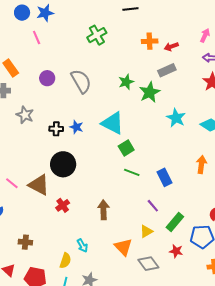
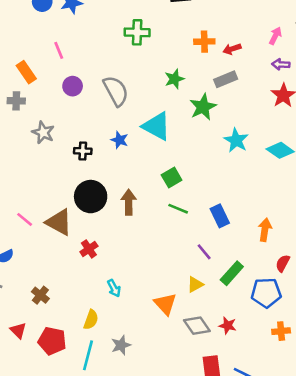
green cross: (97, 35) -> (137, 32), turned 30
pink line: (37, 37) -> (59, 50), moved
green star: (126, 82) -> (174, 79), moved
cyan triangle: (113, 123) -> (157, 126), moved
blue star: (76, 127) -> (120, 140), moved
orange arrow: (201, 164) -> (265, 230), moved
brown arrow: (103, 210) -> (129, 202), moved
brown cross: (25, 242) -> (40, 295), turned 32
cyan arrow: (82, 246) -> (114, 288), moved
red star: (176, 251) -> (228, 326), moved

